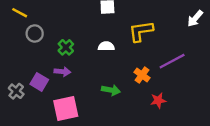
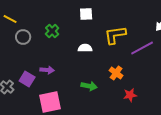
green cross: (66, 47) -> (52, 31), moved
purple line: (172, 61) -> (142, 48), moved

